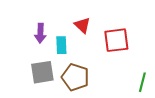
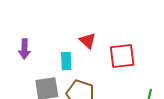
purple arrow: (40, 33) -> (24, 49), moved

